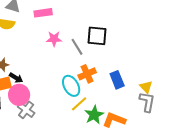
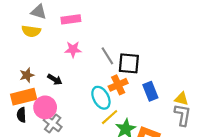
black square: (97, 36) -> (129, 63), moved
pink star: (54, 39) -> (73, 49), moved
black arrow: (16, 78) -> (55, 79), moved
yellow triangle: (146, 87) -> (181, 99), turned -32

